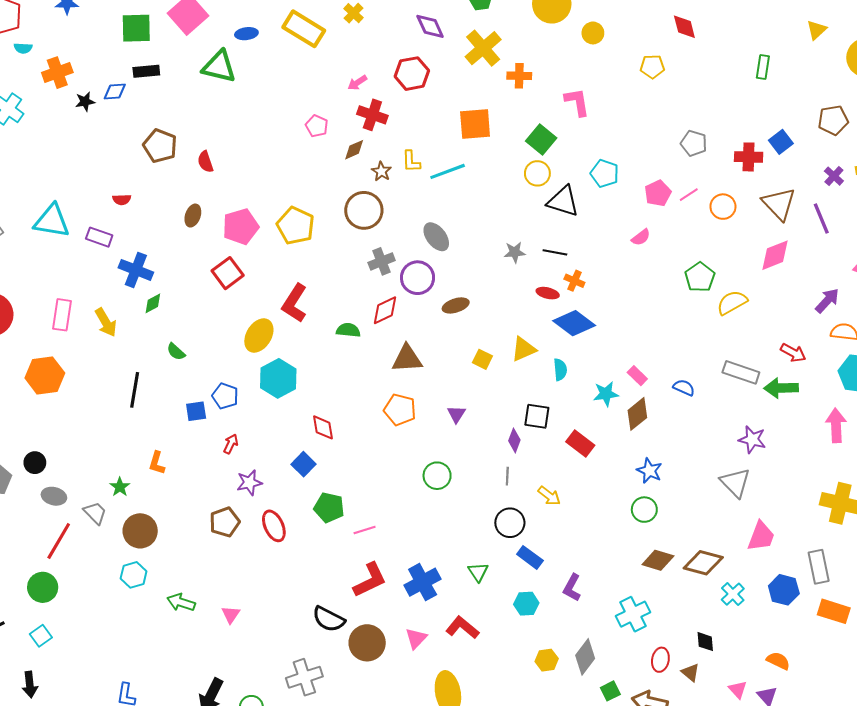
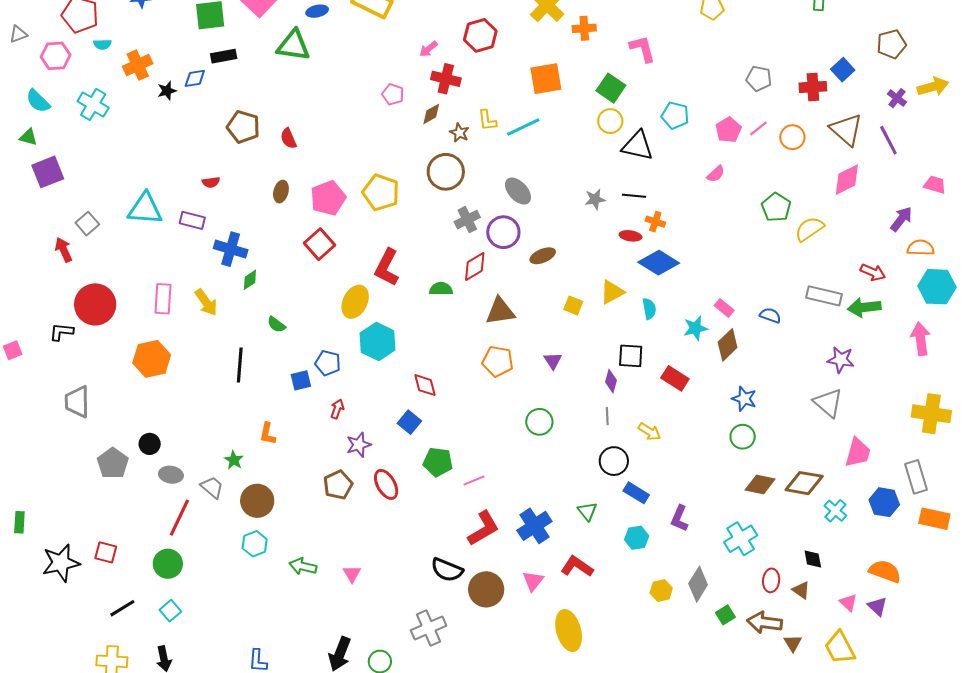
orange semicircle: (778, 661) -> (885, 571), size x1.4

